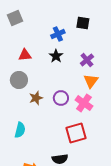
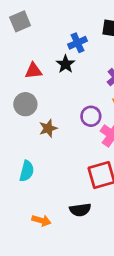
black star: (56, 56) -> (65, 64), moved
purple circle: (61, 98) -> (91, 116), moved

